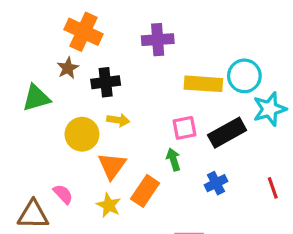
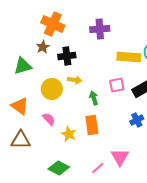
green arrow: (173, 159) -> (94, 98), moved
orange triangle: (112, 166) -> (20, 106), moved, turned -30
orange rectangle: (145, 191) -> (92, 125), turned -42
pink semicircle: (63, 194) -> (49, 119), moved

